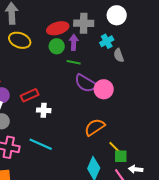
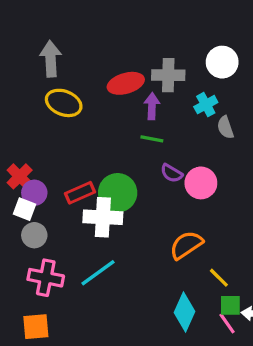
green circle: (57, 46) -> (118, 193), moved, size x1.5
purple semicircle: (86, 83) -> (172, 173), size x0.6
white cross: (44, 110) -> (103, 217), size x1.6
cyan line: (41, 144) -> (98, 273), turned -60
green square: (121, 156) -> (230, 305), moved

